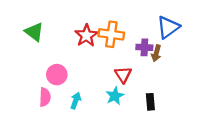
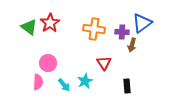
red star: (86, 35) -> (50, 23), moved
purple cross: (144, 47) -> (122, 32), moved
cyan star: (115, 96) -> (85, 81), moved
cyan arrow: (76, 101) -> (64, 85), turned 120

